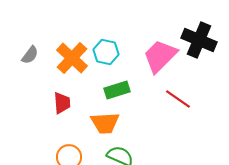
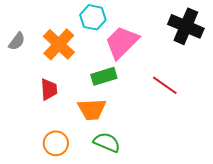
cyan hexagon: (106, 52) -> (93, 17), moved
pink trapezoid: (160, 56) -> (122, 42), moved

